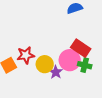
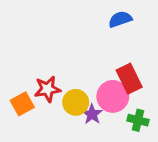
red rectangle: (81, 48) -> (129, 79), turned 30
green cross: (85, 65) -> (138, 120), moved

